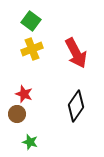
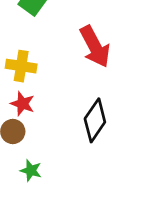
yellow cross: (32, 49) -> (21, 66), moved, turned 30

